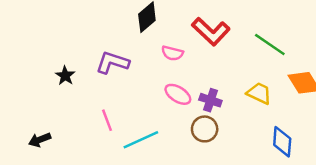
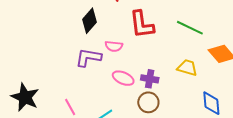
red L-shape: (211, 31) -> (142, 24), turned 48
purple L-shape: (112, 63) -> (88, 57), moved
black star: (65, 76) -> (25, 97), moved, size x1.8

